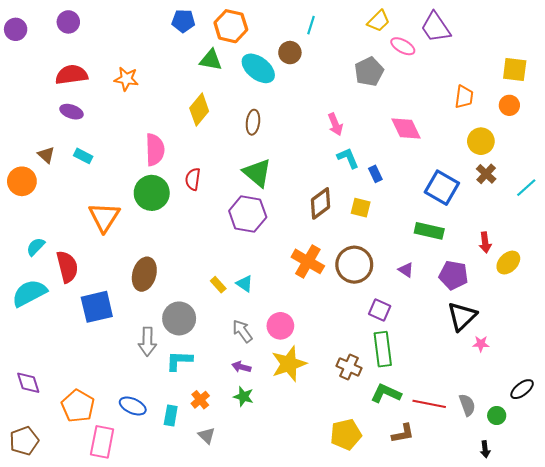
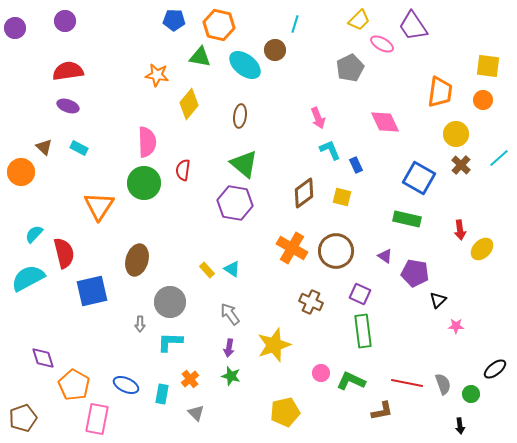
orange star: (126, 79) -> (157, 75), moved
orange trapezoid: (464, 97) -> (440, 92), size x1.4
cyan line: (526, 188) -> (499, 158), moved
purple pentagon: (453, 275) -> (415, 273), moved
black triangle: (462, 316) -> (438, 300), size x0.6
pink circle: (280, 326) -> (321, 373), moved, size x0.7
gray arrow: (147, 342) -> (140, 324), size x0.6
purple arrow: (241, 367) -> (229, 348), turned -96
brown cross: (349, 367) -> (311, 302), moved
purple diamond: (28, 383) -> (43, 358), moved
green L-shape: (386, 393) -> (351, 381), moved
yellow pentagon: (346, 434) -> (285, 412), moved

